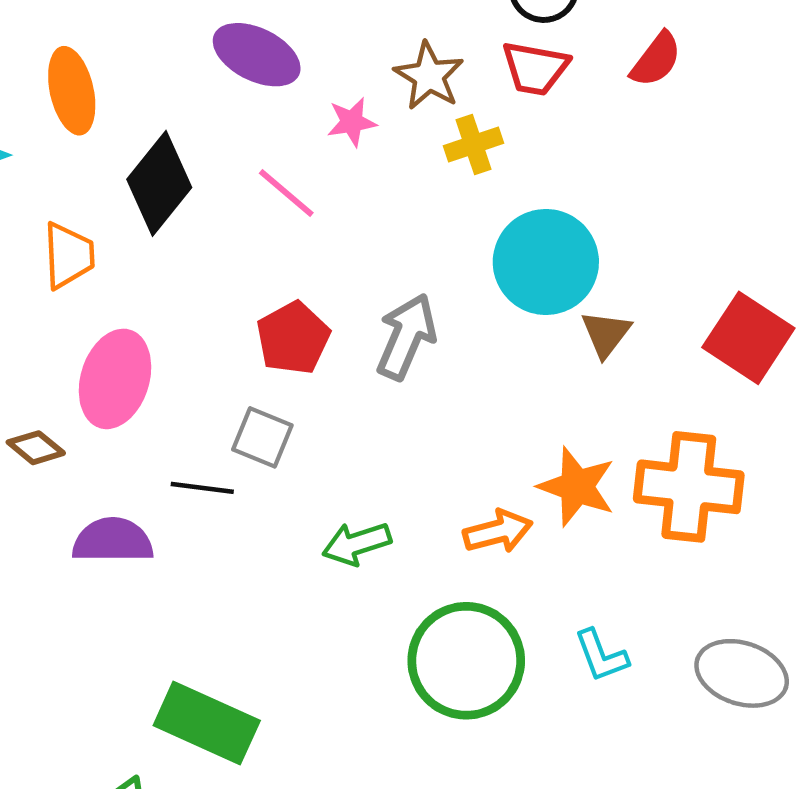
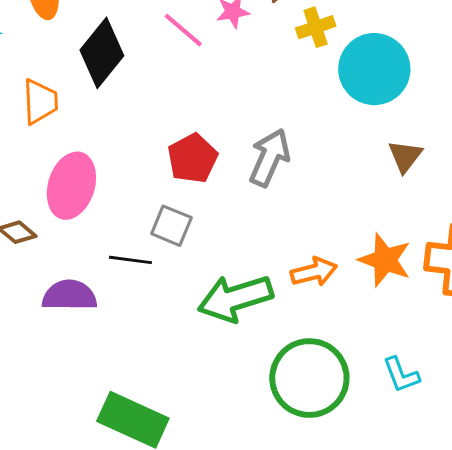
pink line: (286, 193) -> (183, 30), moved
cyan circle: (546, 262) -> (374, 69), moved
orange arrow: (498, 531) -> (314, 272), moved
green arrow: (357, 544) -> (235, 298), size x1.6

